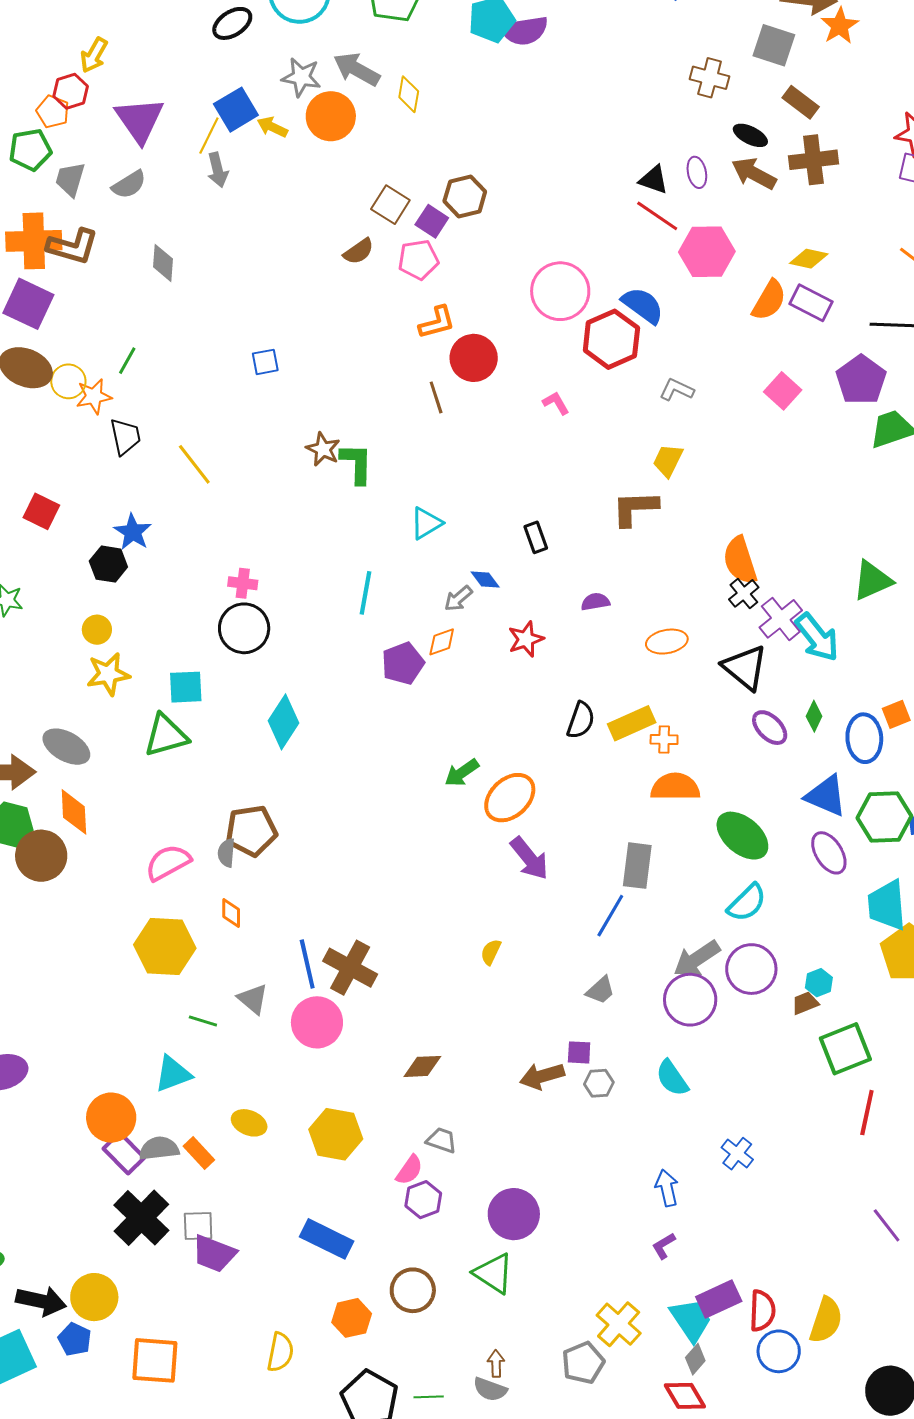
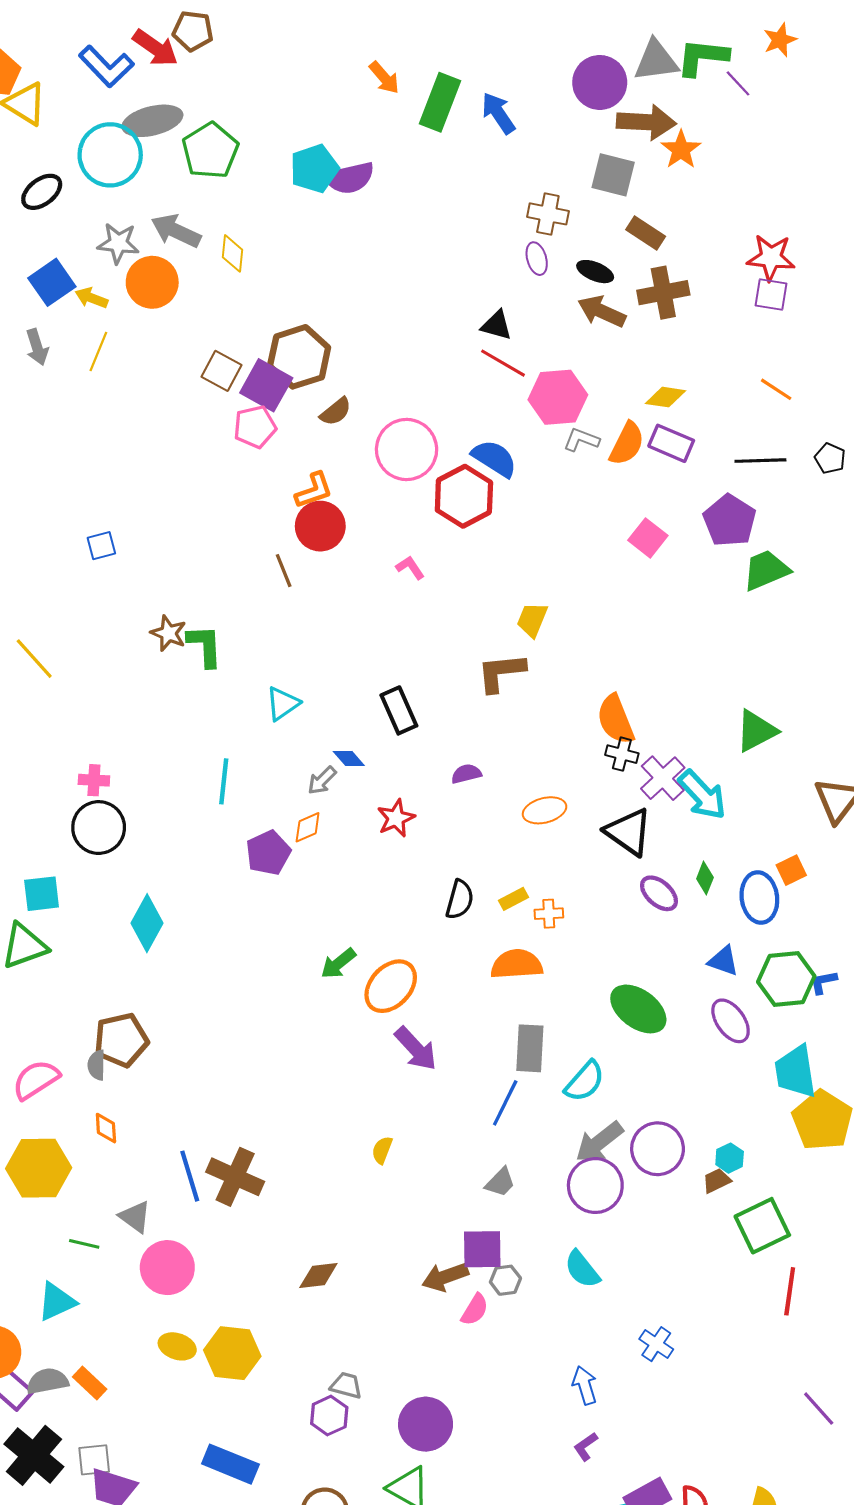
yellow line: (209, 136) -> (98, 352), moved
purple ellipse: (697, 172) -> (537, 259), moved
brown hexagon: (465, 196) -> (299, 357), size x1.4
purple square: (432, 221) -> (266, 385), size x1.5
brown semicircle: (359, 251) -> (336, 412), moved
orange L-shape: (437, 322) -> (314, 490), moved
gray L-shape: (677, 390) -> (581, 440), moved
black rectangle: (536, 537) -> (399, 710), size x1.4
black cross: (744, 593) -> (622, 754), turned -32
yellow rectangle: (632, 723) -> (514, 899), size x0.6
orange semicircle: (675, 787) -> (517, 964), moved
blue triangle: (826, 796) -> (723, 961), size x0.7
cyan semicircle: (747, 903) -> (585, 1081), moved
pink circle: (317, 1022) -> (167, 1268), moved
purple square: (579, 1052) -> (482, 1249), size x1.6
yellow ellipse: (249, 1123) -> (177, 1346), moved
gray trapezoid: (442, 1140) -> (346, 1385), moved
pink semicircle: (409, 1170) -> (475, 1310), moved

